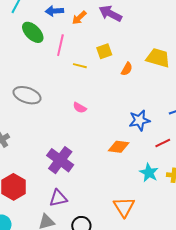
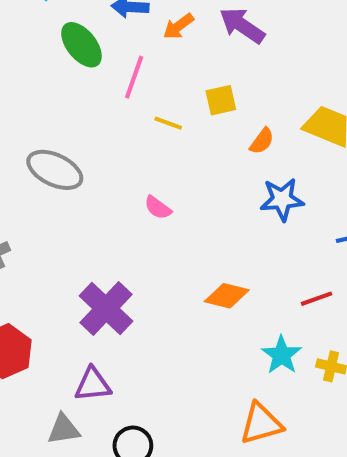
blue star: (139, 120) -> (282, 199), moved
orange triangle: (124, 207) -> (261, 424), moved, turned 40

